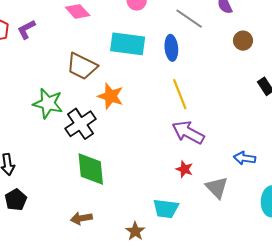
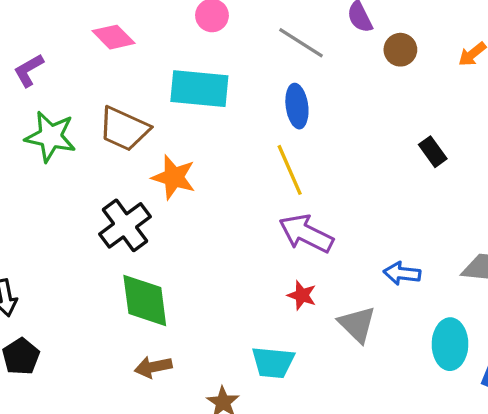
brown circle: (243, 41) -> (400, 50), moved
blue ellipse: (171, 48) -> (297, 106), moved
green star: (48, 103) -> (50, 137), moved
brown arrow: (81, 218) -> (153, 367), moved

